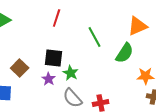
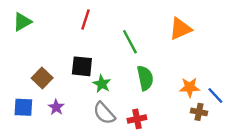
green semicircle: (125, 53) -> (145, 78), moved, turned -45
purple star: (49, 79) -> (56, 107), moved

